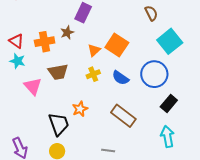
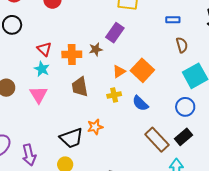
brown trapezoid: (58, 72) -> (80, 87), turned 80
blue circle: (154, 74) -> (185, 107), moved, size x0.7
pink triangle: (33, 86) -> (39, 95), moved
brown rectangle: (123, 116) -> (157, 140), moved
black trapezoid: (59, 124) -> (71, 138), turned 80

